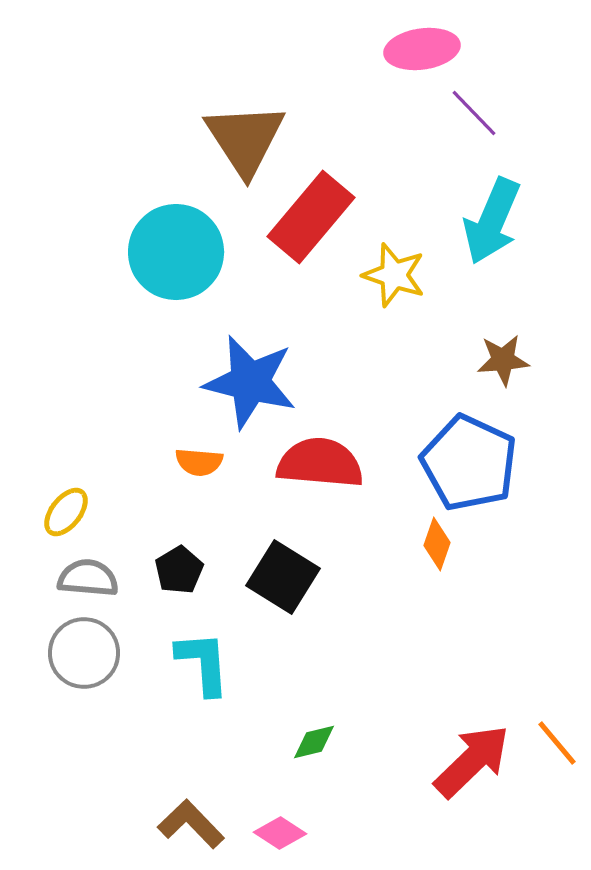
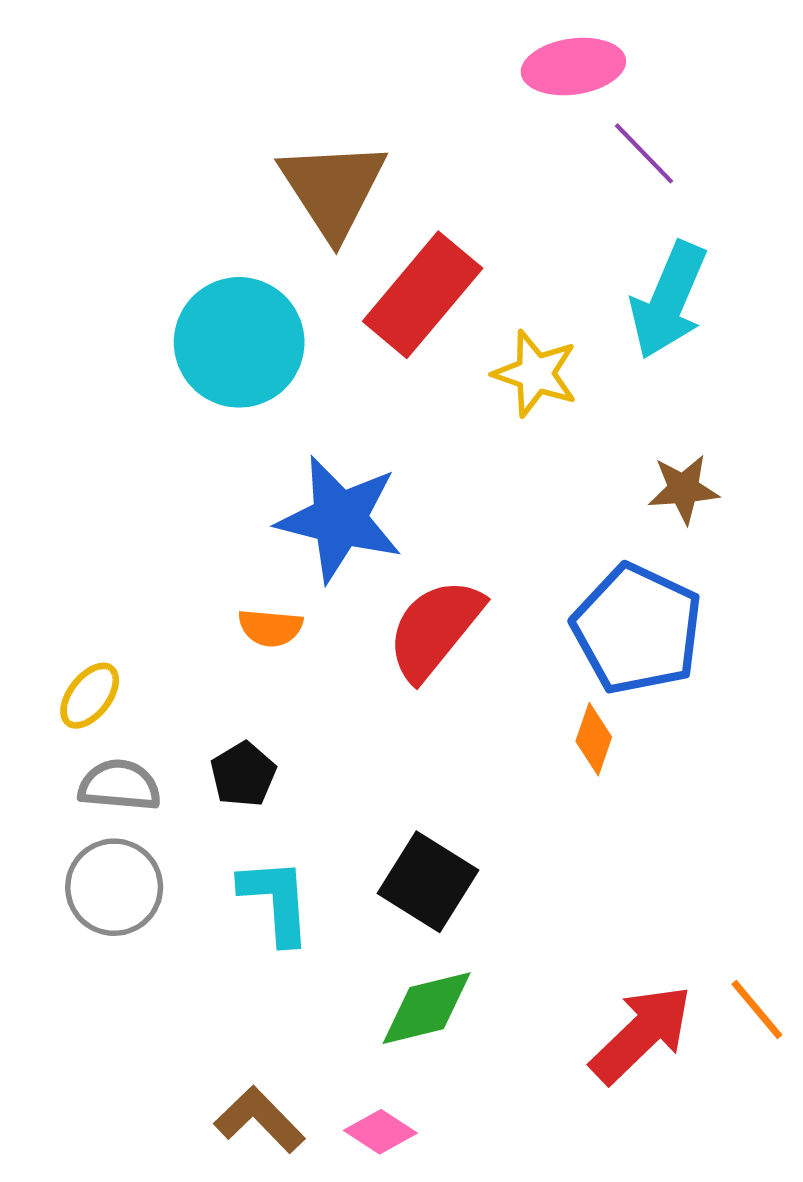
red semicircle: (320, 463) -> (435, 629), turned -56
black square: (283, 577) -> (428, 882), moved
green diamond: (314, 742) -> (427, 1008), size x1.6

